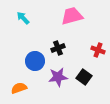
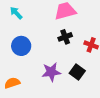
black cross: (58, 48) -> (65, 37), moved
blue circle: (35, 61) -> (21, 46), moved

